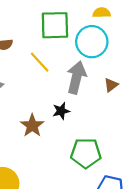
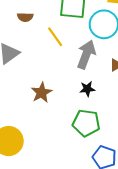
black star: (61, 111) -> (87, 89), moved

